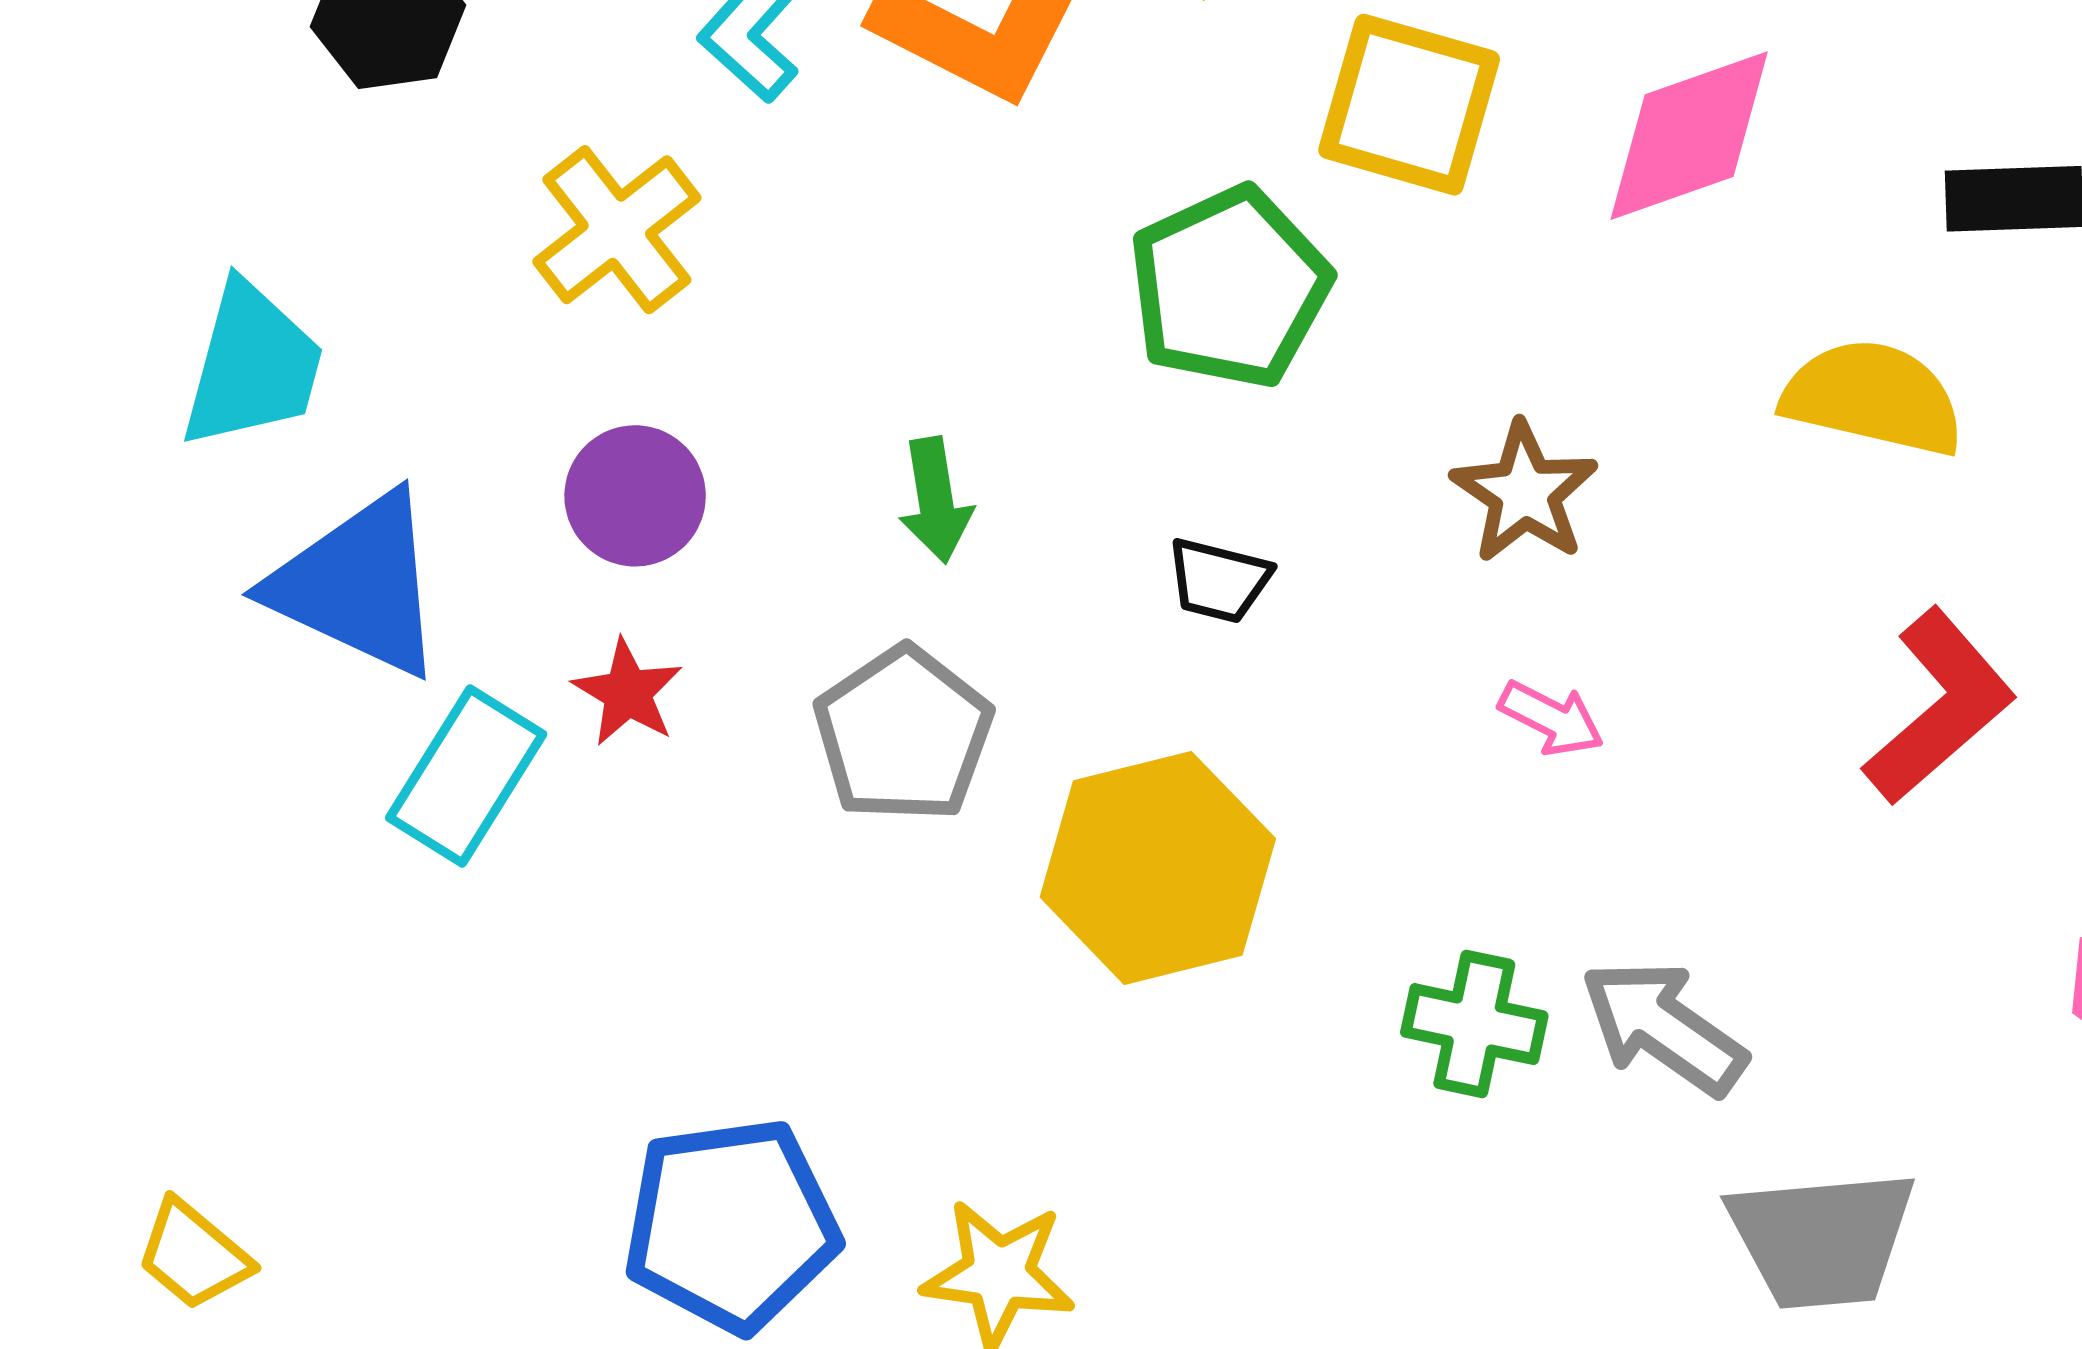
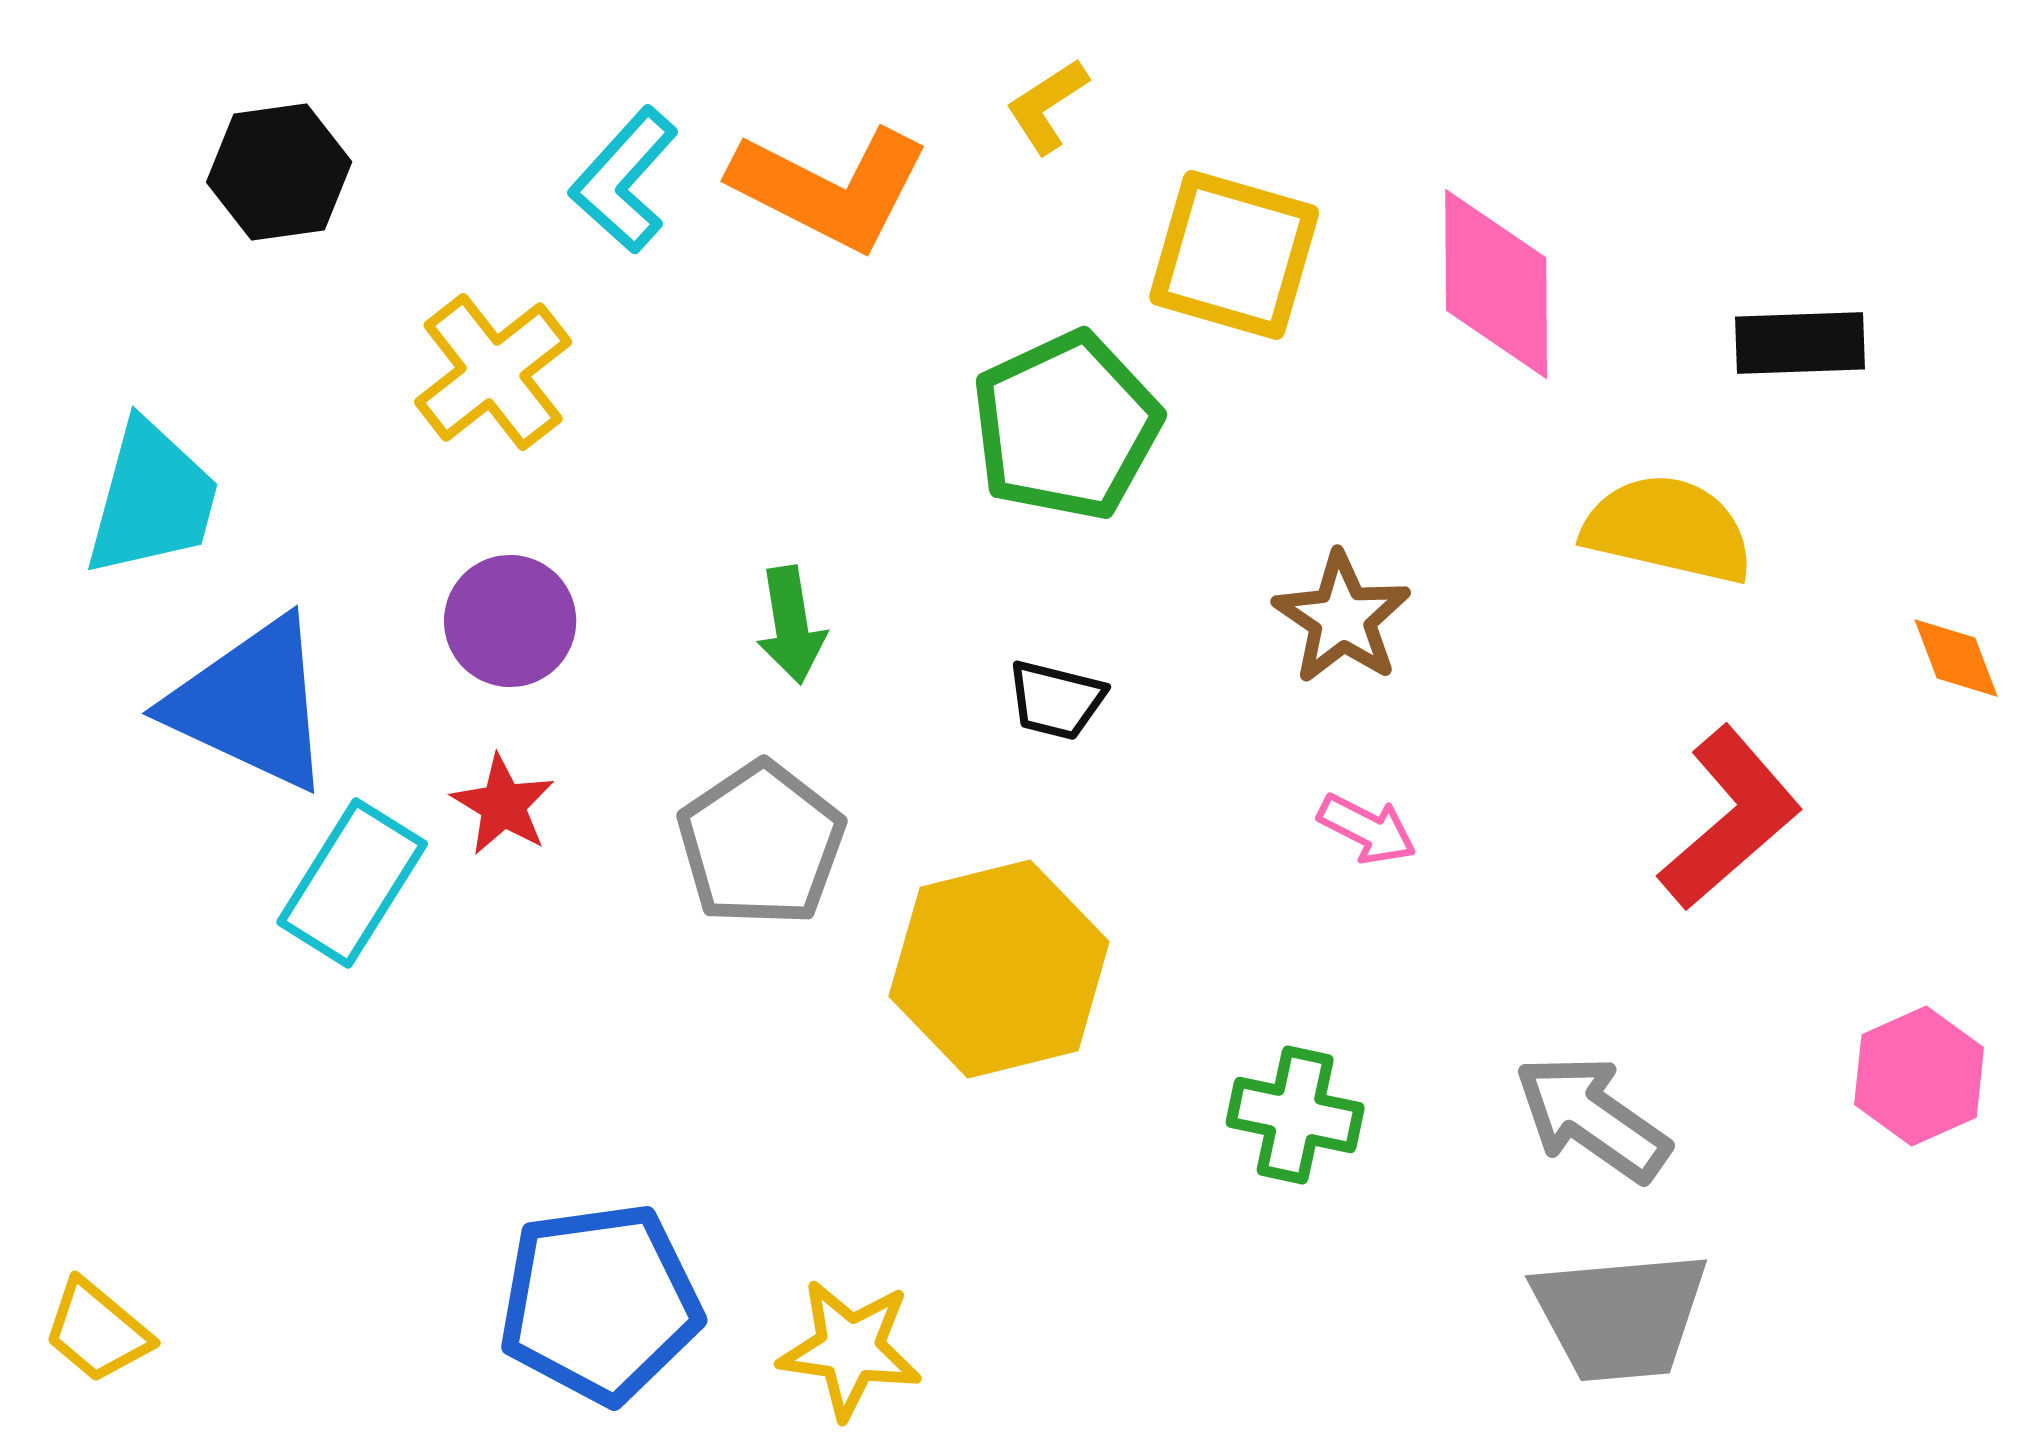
pink diamond: (1689, 136) -> (1496, 284), turned -71
gray arrow: (1664, 1027) -> (1592, 1118), moved

